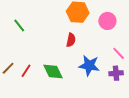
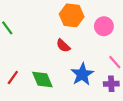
red semicircle: (71, 40) -> (63, 46), turned 120
blue star: (89, 65) -> (82, 74), turned 30

